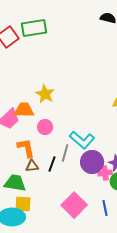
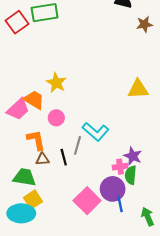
orange trapezoid: (24, 110) -> (34, 100), turned 30
purple circle: (92, 162) -> (113, 189), moved
black line: (52, 164) -> (64, 157), turned -35
yellow square: (23, 204) -> (33, 200), turned -36

